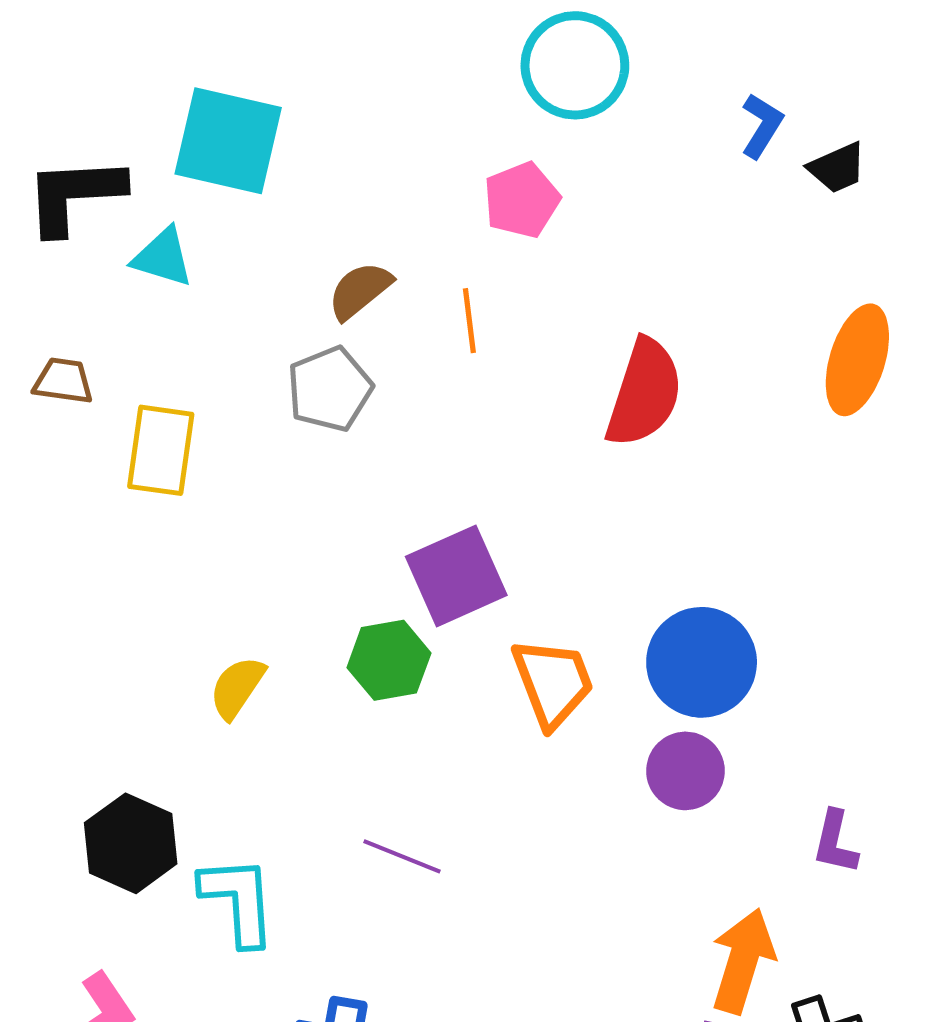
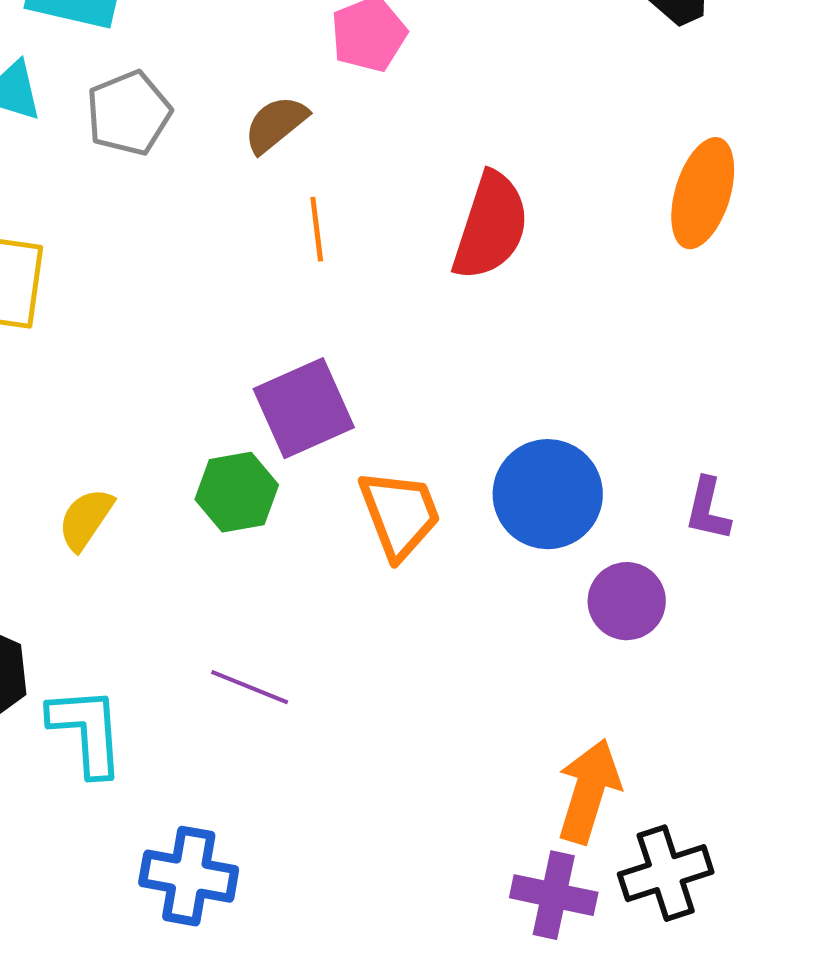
brown semicircle: (360, 290) -> (276, 124), moved
orange line: (469, 321) -> (317, 229), moved
gray pentagon: (330, 389) -> (129, 113), moved
purple circle: (685, 771) -> (627, 601), moved
purple L-shape: (835, 842) -> (708, 509), moved

